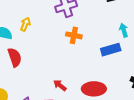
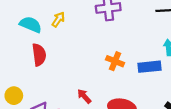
orange cross: (74, 35) -> (115, 61), moved

